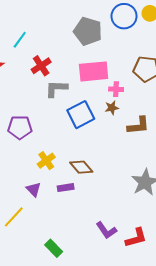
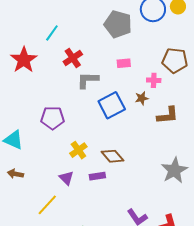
pink rectangle: (94, 71) -> (124, 63), size x0.5
pink cross: (116, 89) -> (154, 80), moved

